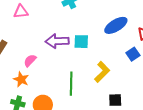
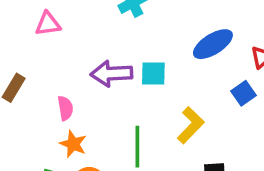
pink semicircle: (30, 60) -> (65, 108), turned 128
orange star: (21, 79) -> (73, 144), moved

